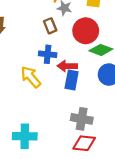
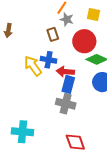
yellow arrow: (31, 77) -> (33, 66), moved
gray cross: (82, 119) -> (66, 104), moved
red diamond: (84, 143) -> (75, 142), turned 60

